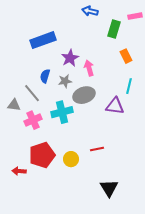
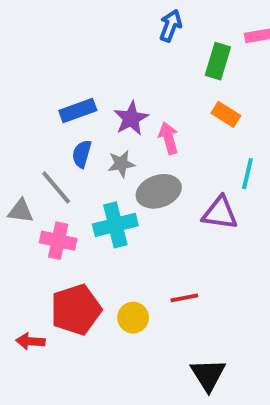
blue arrow: (90, 11) -> (171, 26), turned 98
blue rectangle: (43, 40) -> (78, 110), moved, size x0.7
orange rectangle: (126, 56) -> (226, 114), moved, turned -32
pink cross: (33, 120) -> (58, 241), turned 36

